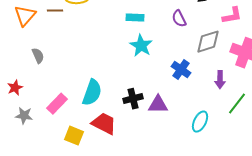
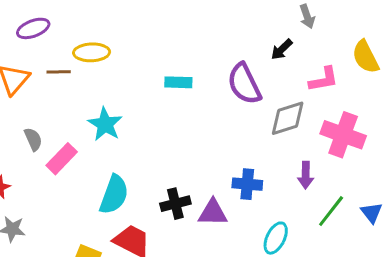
purple semicircle: (179, 19) -> (244, 84), size x1.6
cyan star: (141, 46) -> (105, 124), moved
blue cross: (181, 70) -> (247, 184), moved, turned -30
pink rectangle: (57, 104) -> (62, 159), moved

